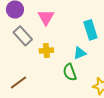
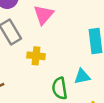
cyan triangle: (80, 53) -> (82, 76), moved

